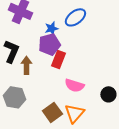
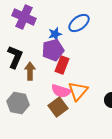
pink semicircle: (74, 85) -> (61, 91), moved
brown square: (52, 112) -> (58, 107), moved
orange triangle: (74, 113) -> (78, 91), moved

